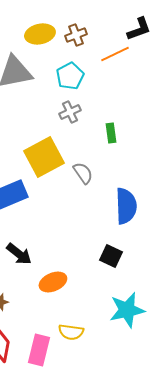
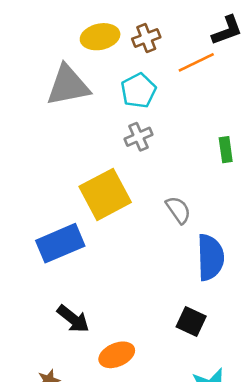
green rectangle: (111, 133) -> (226, 150), moved
gray semicircle: (83, 173) -> (178, 210), moved

